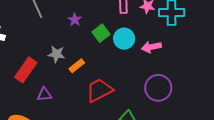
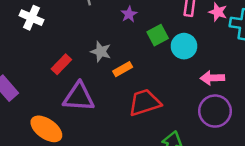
pink arrow: (151, 47) -> (212, 78), moved
red rectangle: (26, 70) -> (61, 64), size x0.7
purple triangle: (44, 94) -> (79, 97), size x1.8

